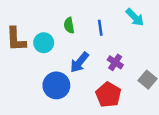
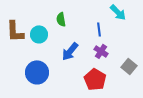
blue line: (100, 28) -> (99, 29), moved
blue circle: (56, 85) -> (37, 72), moved

